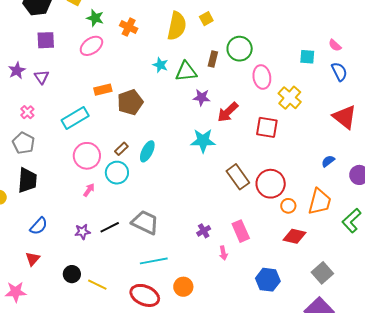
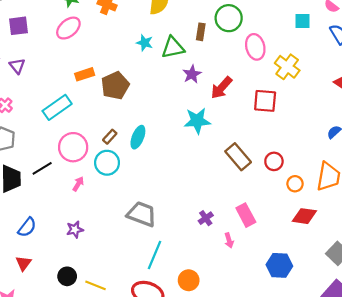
purple star: (202, 97) -> (192, 74), turned -30
red circle: (271, 184) -> (274, 161), size x0.6
black line: (110, 227) -> (42, 168), moved
cyan line: (154, 261) -> (154, 255), turned -52

